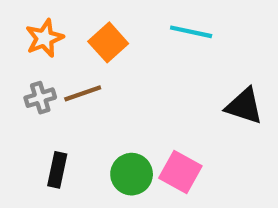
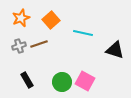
cyan line: (191, 32) -> (83, 33), moved
black rectangle: (57, 170) -> (27, 80), turned -42

